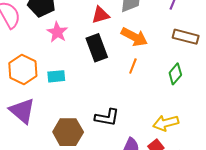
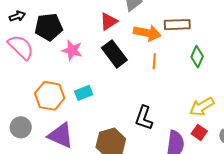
brown rectangle: (186, 37) -> (177, 25), moved
black L-shape: (107, 117) -> (144, 118), turned 115

